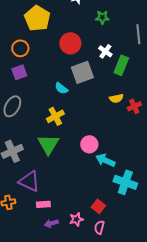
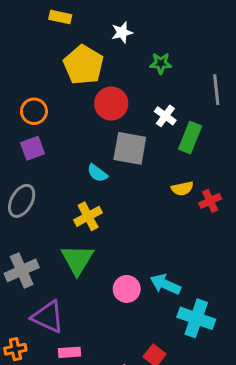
yellow pentagon: (37, 18) -> (83, 65), moved
gray square: (82, 72) -> (130, 148), turned 30
pink circle: (89, 144) -> (127, 289), moved

